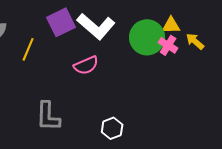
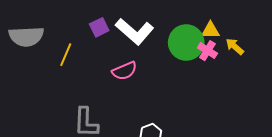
purple square: (61, 22) -> (99, 27), size x0.7

